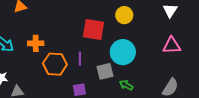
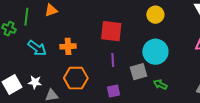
red square: (93, 30) -> (111, 31), moved
orange hexagon: (55, 64) -> (76, 78), moved

